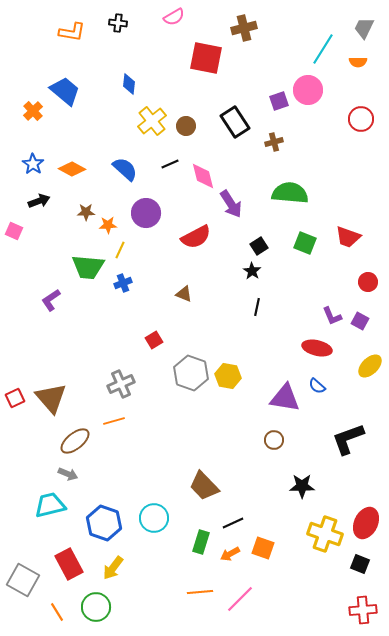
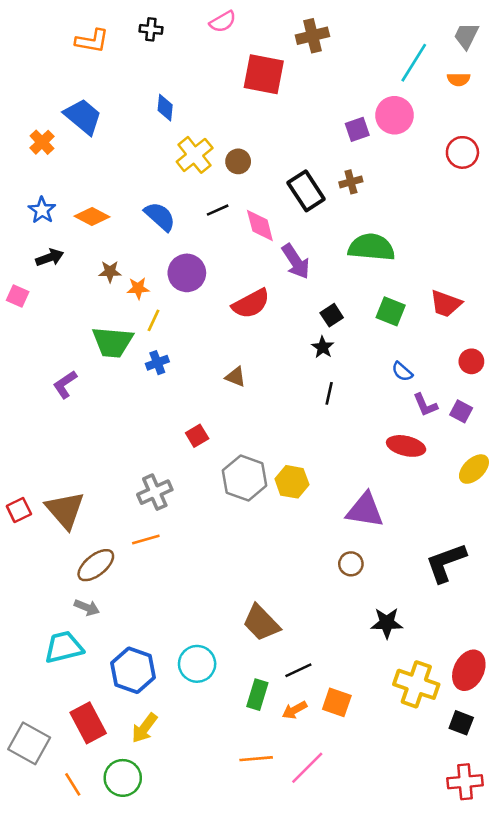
black rectangle: (235, 122) -> (306, 191), moved
blue semicircle: (317, 386) -> (402, 372), moved

